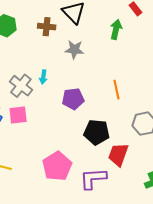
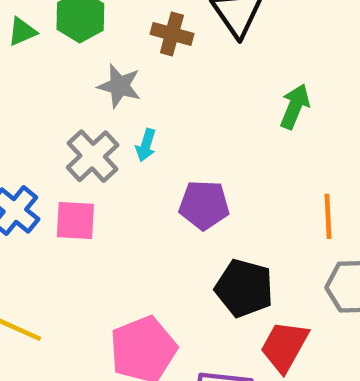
green arrow: (116, 29) -> (295, 106), moved
gray star: (74, 50) -> (119, 86), moved
orange line: (116, 90) -> (328, 216), moved

